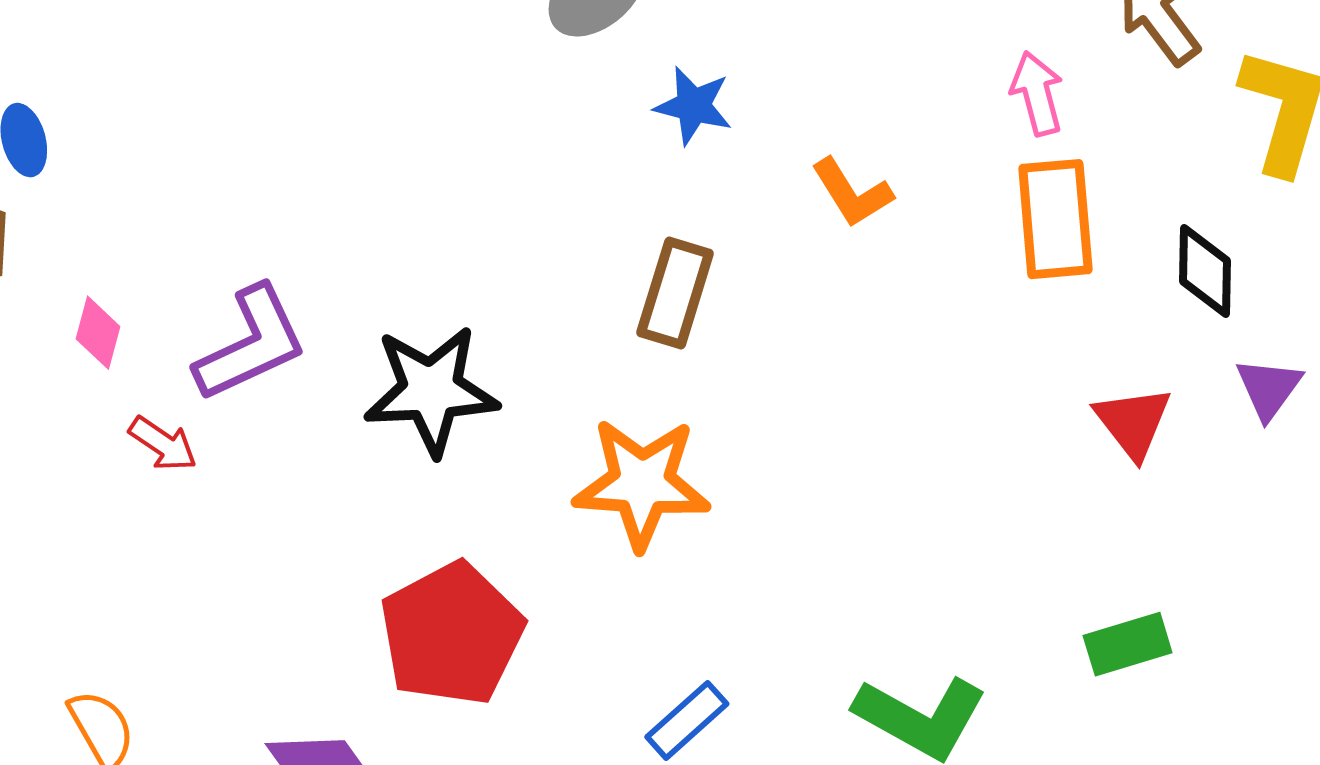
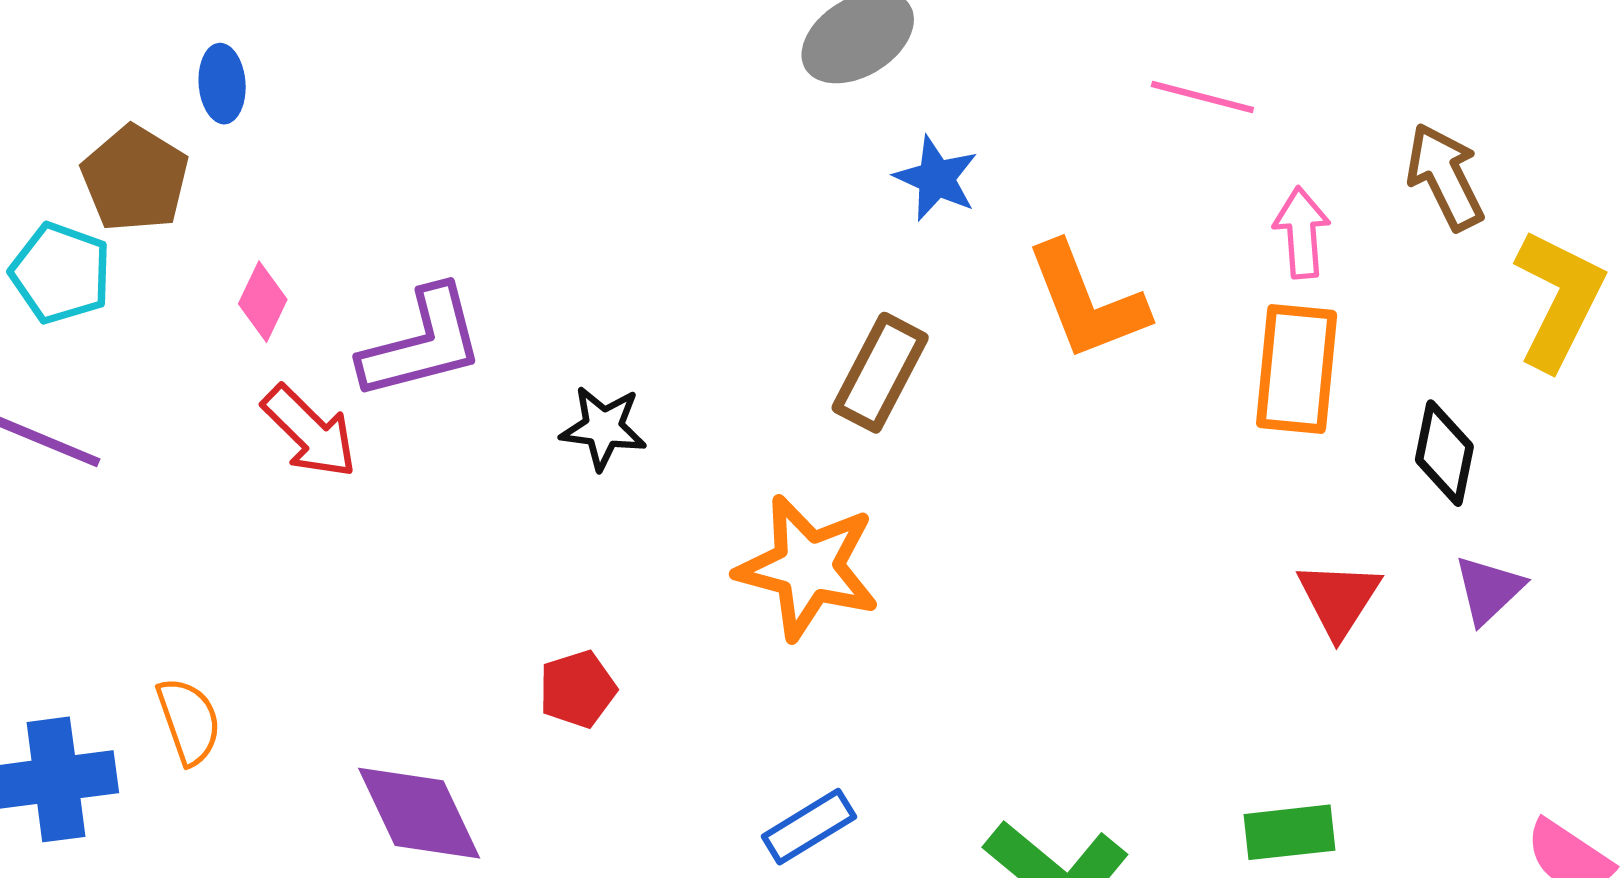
orange L-shape: (852, 193) -> (1087, 301), size x1.5
black star: (431, 390) -> (603, 428), size x0.6
red arrow: (163, 444) -> (310, 432), size x1.4
red pentagon: (452, 634) -> (577, 689), size x0.5

